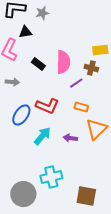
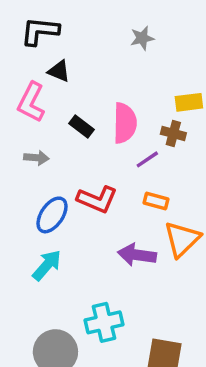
gray star: (42, 13) -> (142, 38), moved
black triangle: (25, 32) -> (59, 71), turned 32
cyan arrow: (42, 136) -> (47, 265), moved
purple arrow: (70, 138) -> (137, 255), size x1.5

